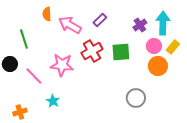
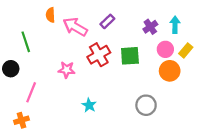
cyan arrow: (163, 23) -> (175, 25), size x0.7
pink star: (62, 65) -> (67, 70), size x0.7
pink line: (34, 76) -> (31, 92), moved, turned 66
cyan star: (53, 101) -> (89, 105), moved

